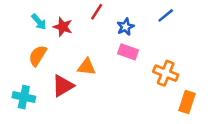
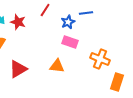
blue line: (166, 15) -> (86, 13), moved, turned 32
orange triangle: (87, 67) -> (57, 66), moved

